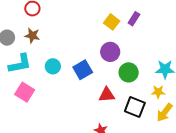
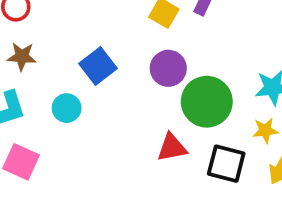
blue square: (83, 70) -> (98, 66), moved
green circle: (129, 72) -> (207, 102), size x1.4

